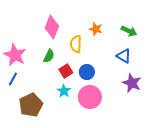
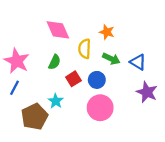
pink diamond: (52, 27) -> (58, 30), turned -45
green arrow: (129, 31) -> (111, 59), moved
cyan star: (64, 91) -> (56, 101), moved

